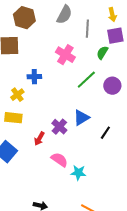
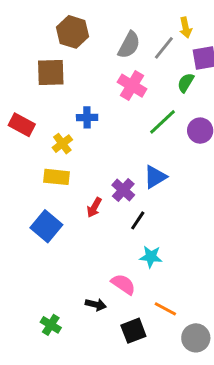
gray semicircle: (64, 15) -> (129, 45), moved
yellow arrow: (112, 15) -> (186, 28), moved
gray line: (87, 29) -> (164, 48), turned 36
black line: (105, 133) -> (138, 220), moved
pink semicircle: (59, 160) -> (123, 284), moved

